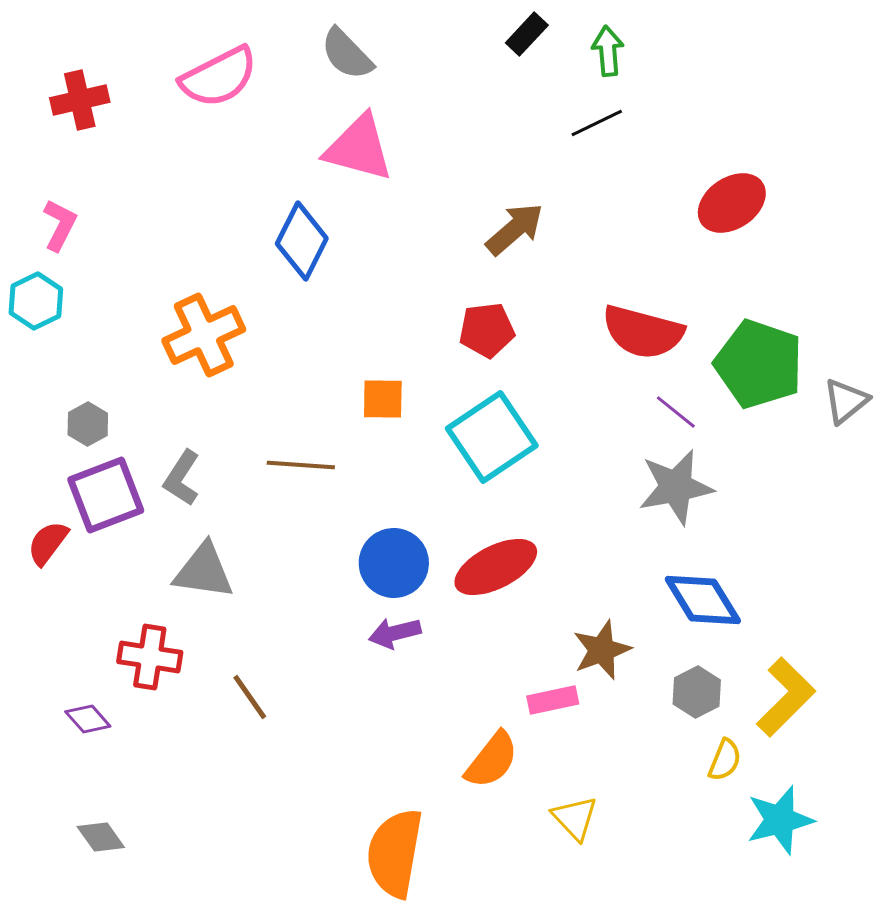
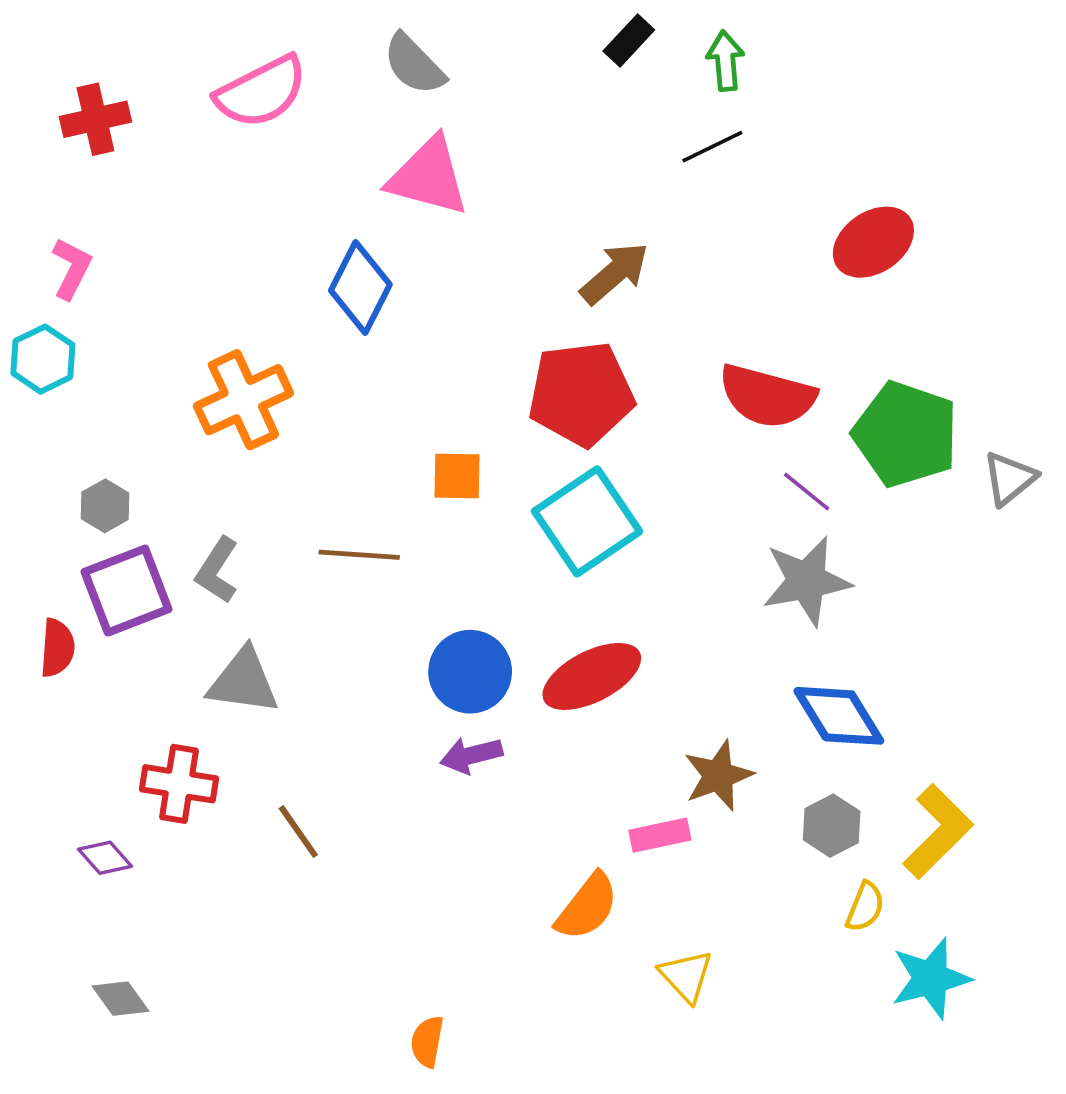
red pentagon: (487, 330) -> (581, 394), size x1.6
red semicircle: (48, 543) -> (57, 648), turned 147
orange semicircle: (395, 853) -> (427, 1042), moved, size x0.5

